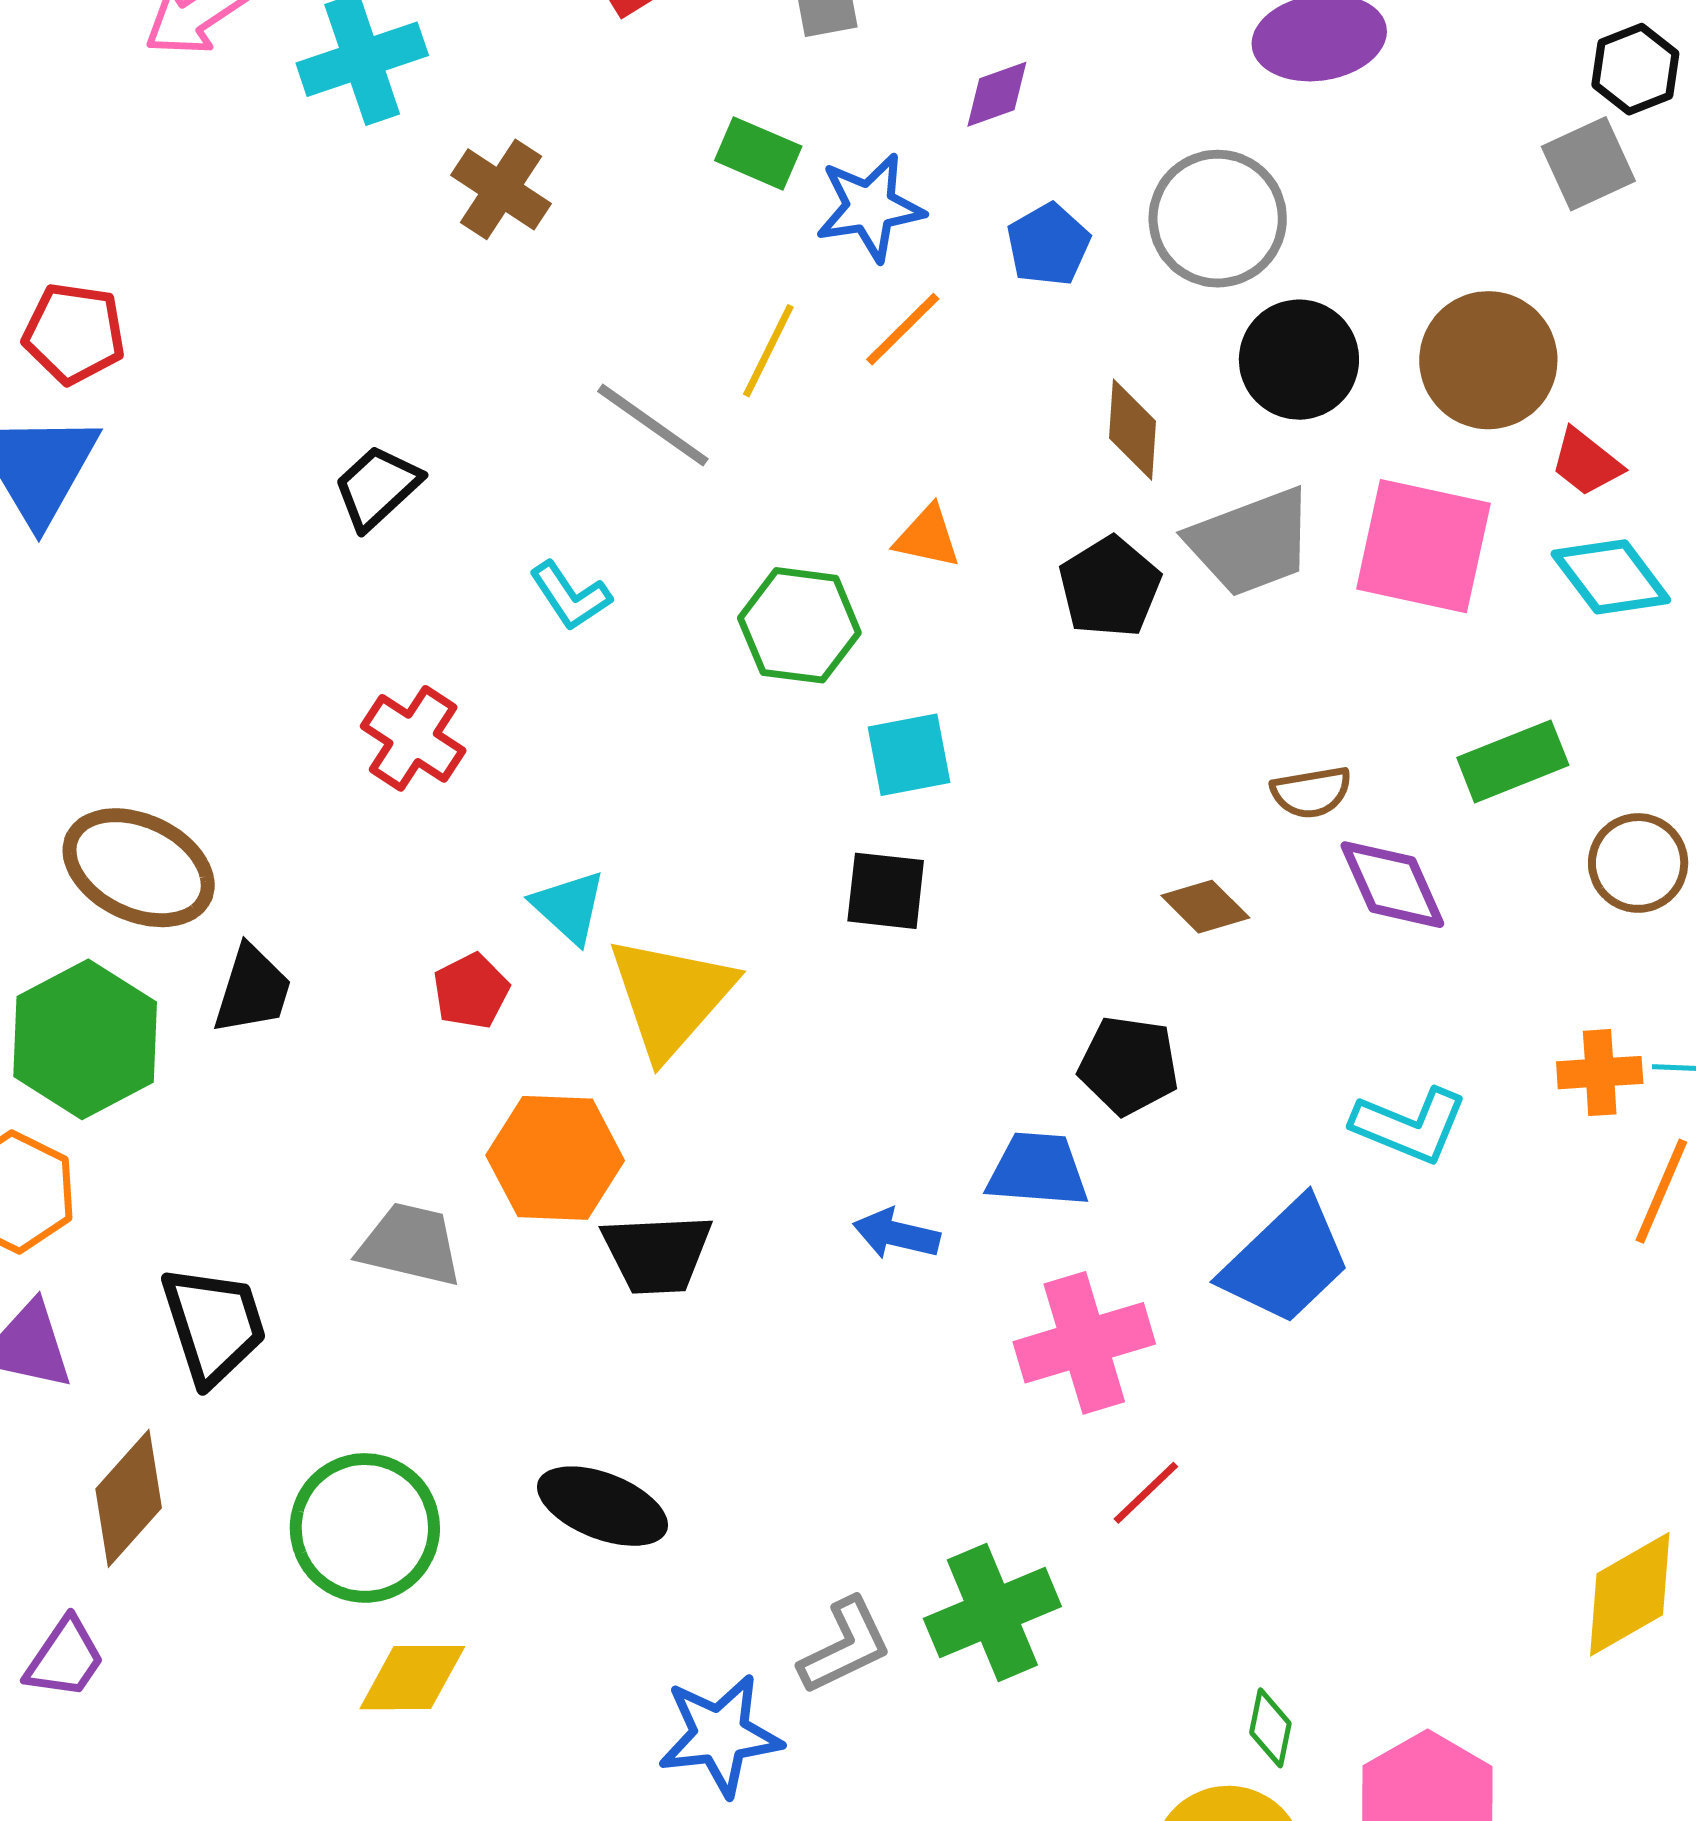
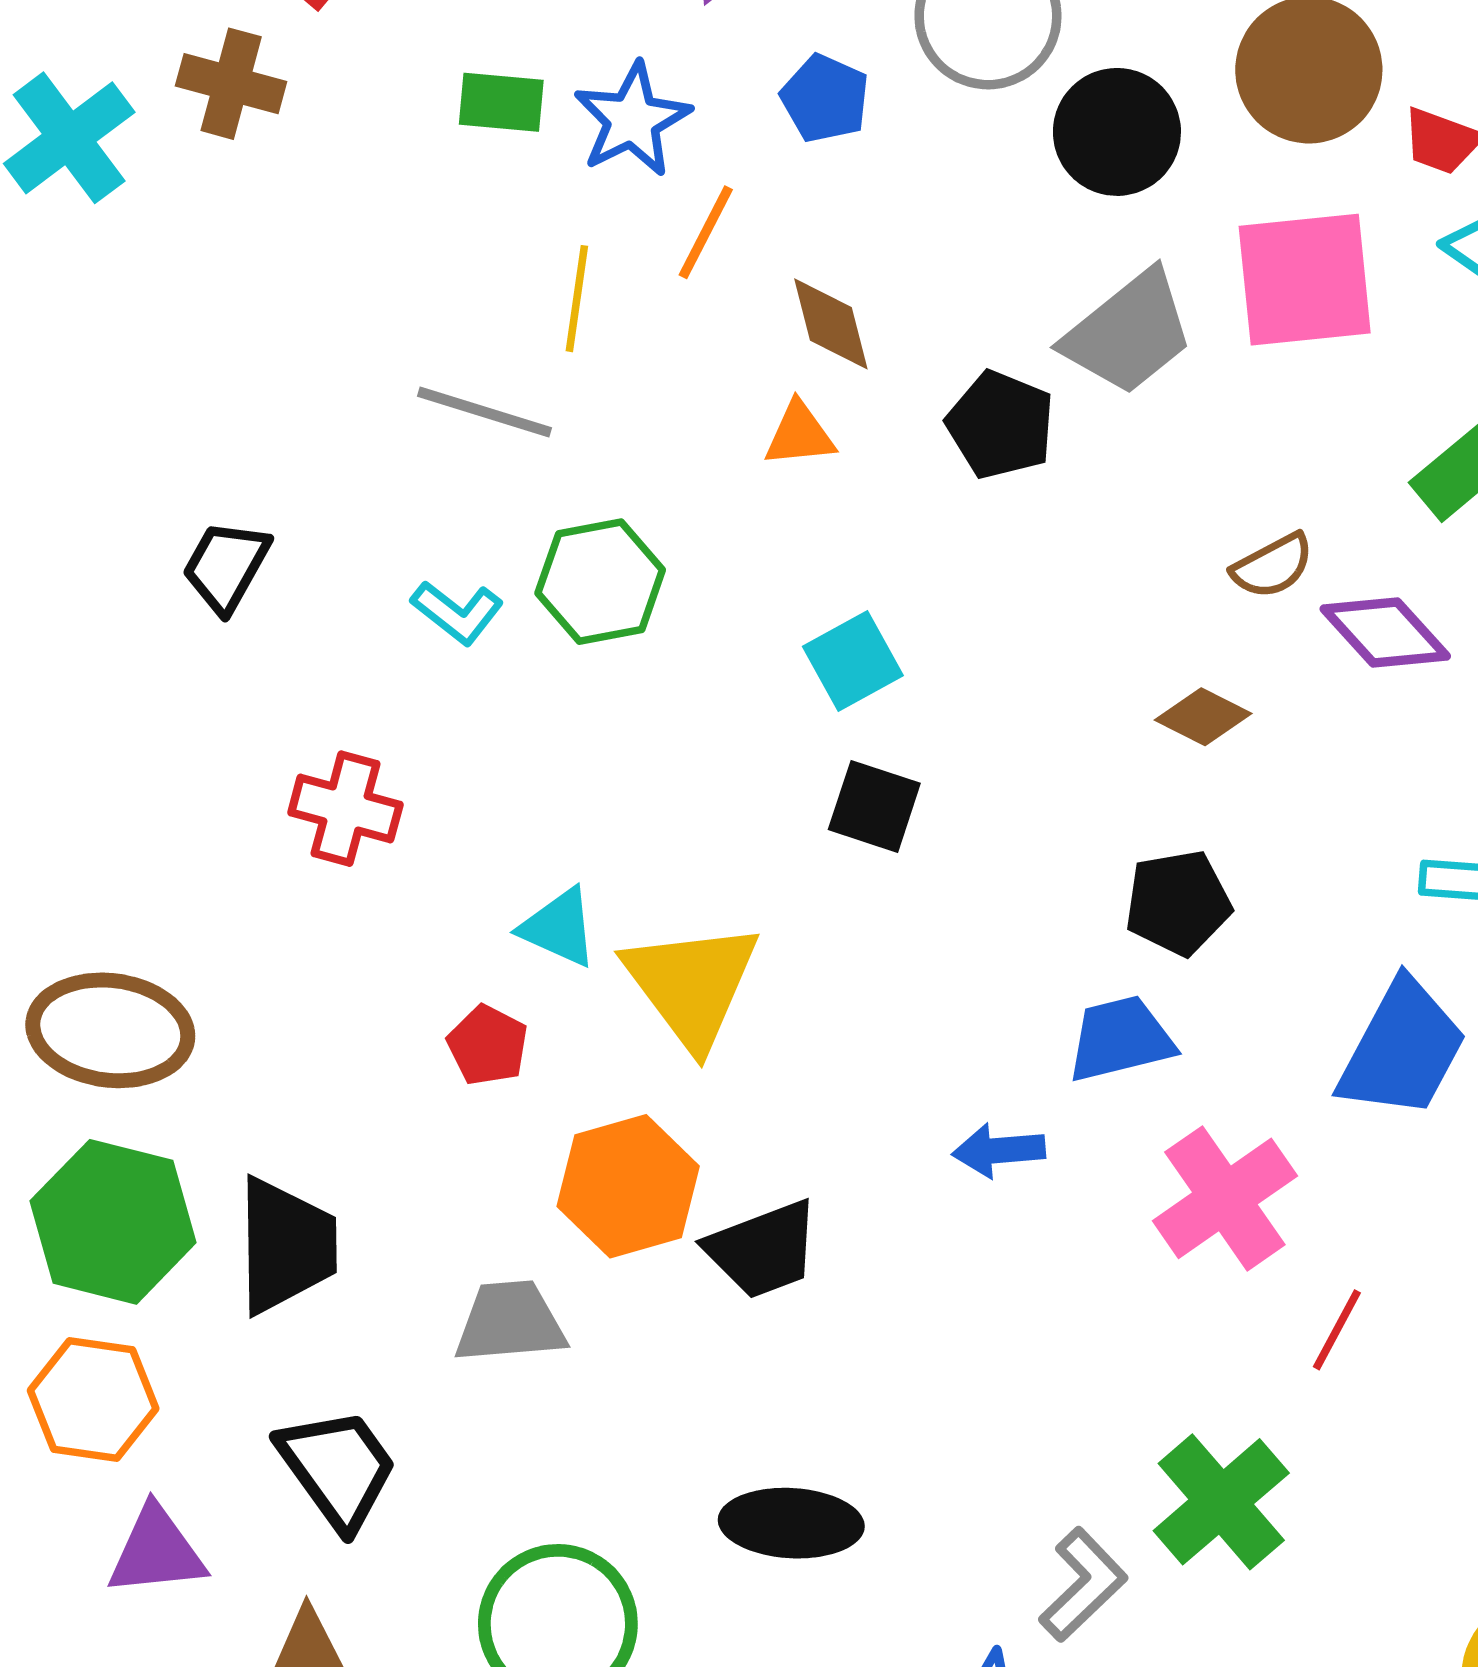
brown cross: (501, 189) -> (231, 84), moved
brown diamond: (1132, 430) -> (831, 324), moved
green hexagon: (799, 625) -> (600, 582), moved
black square: (886, 891) -> (874, 806), turned 30
black trapezoid: (252, 990) -> (286, 1246), moved, size x1.4

